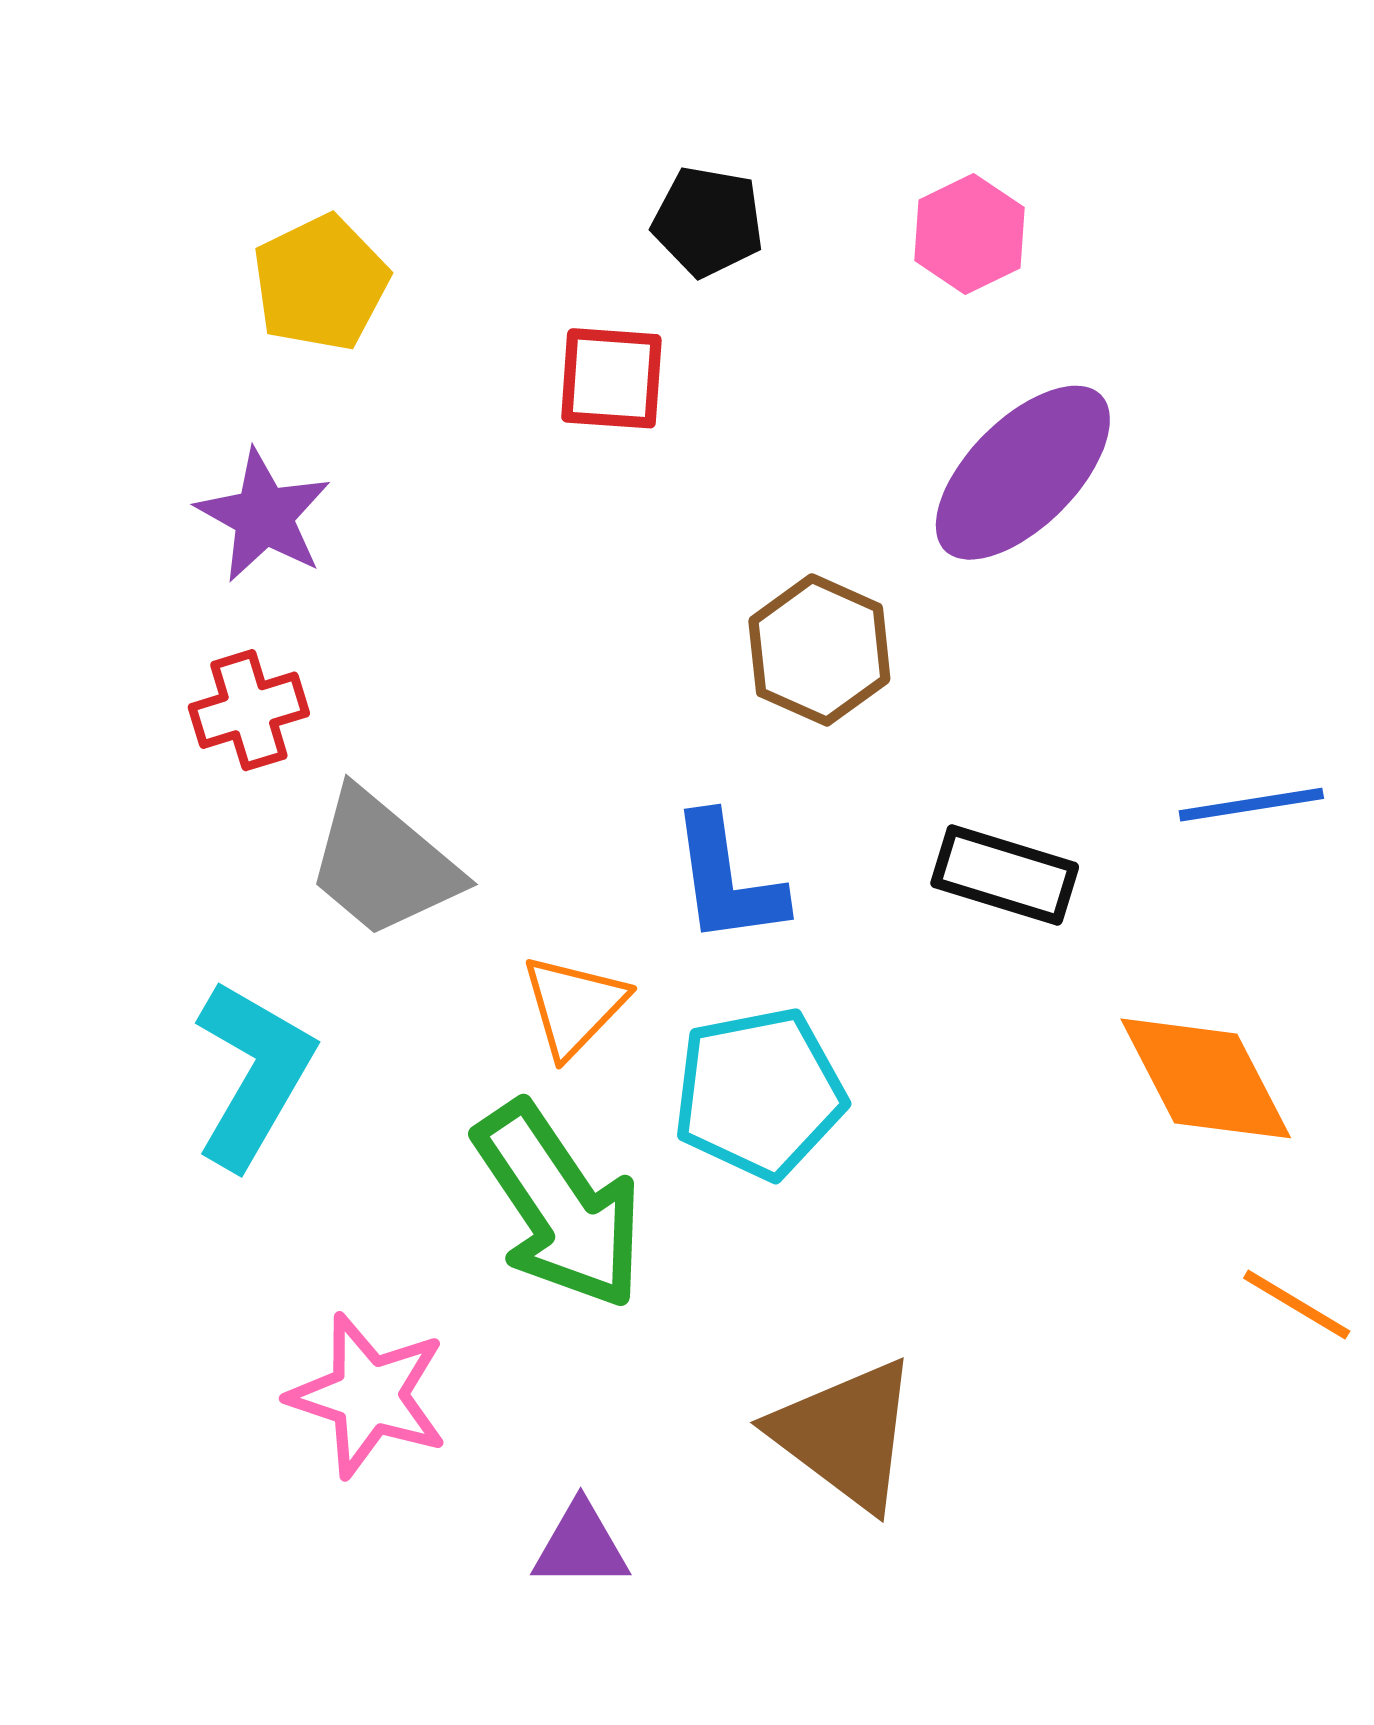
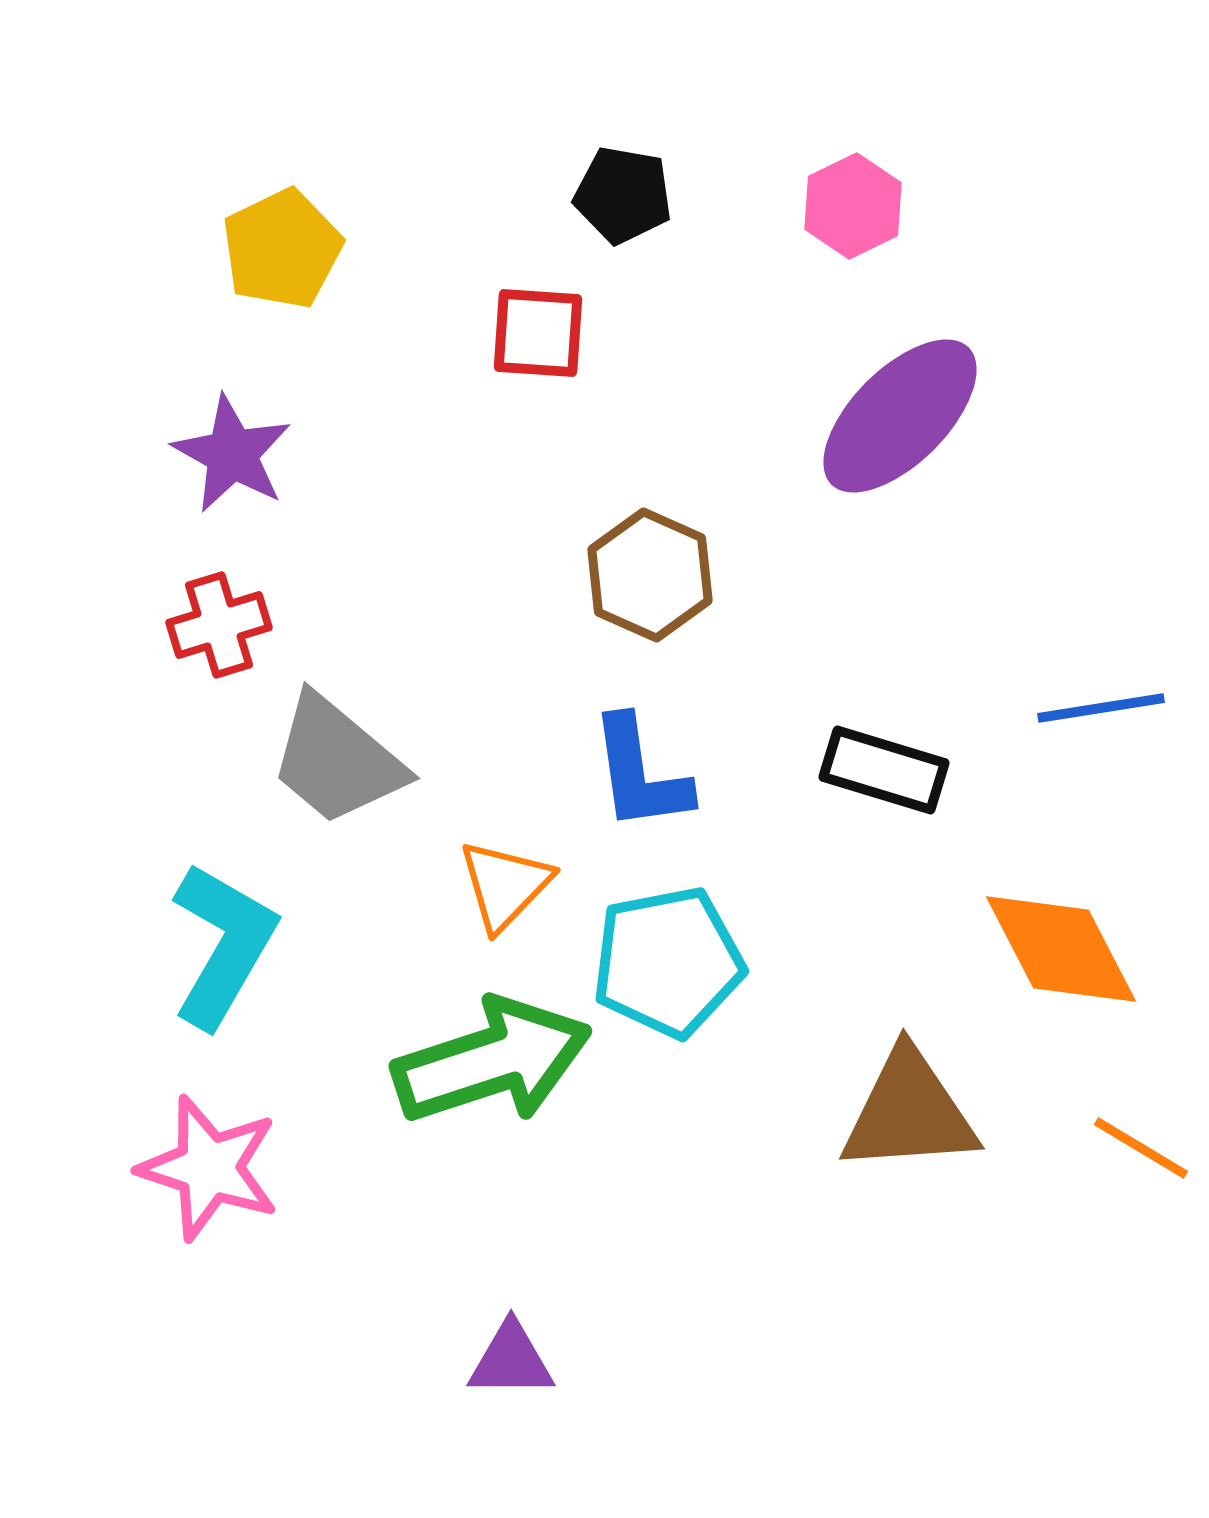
brown hexagon: (819, 650) -> (650, 575), moved
green arrow: (559, 1206) -> (492, 1061), turned -74
pink star: (368, 1396) -> (209, 1168), moved
brown triangle: (846, 1434) -> (909, 1112), moved, turned -41

